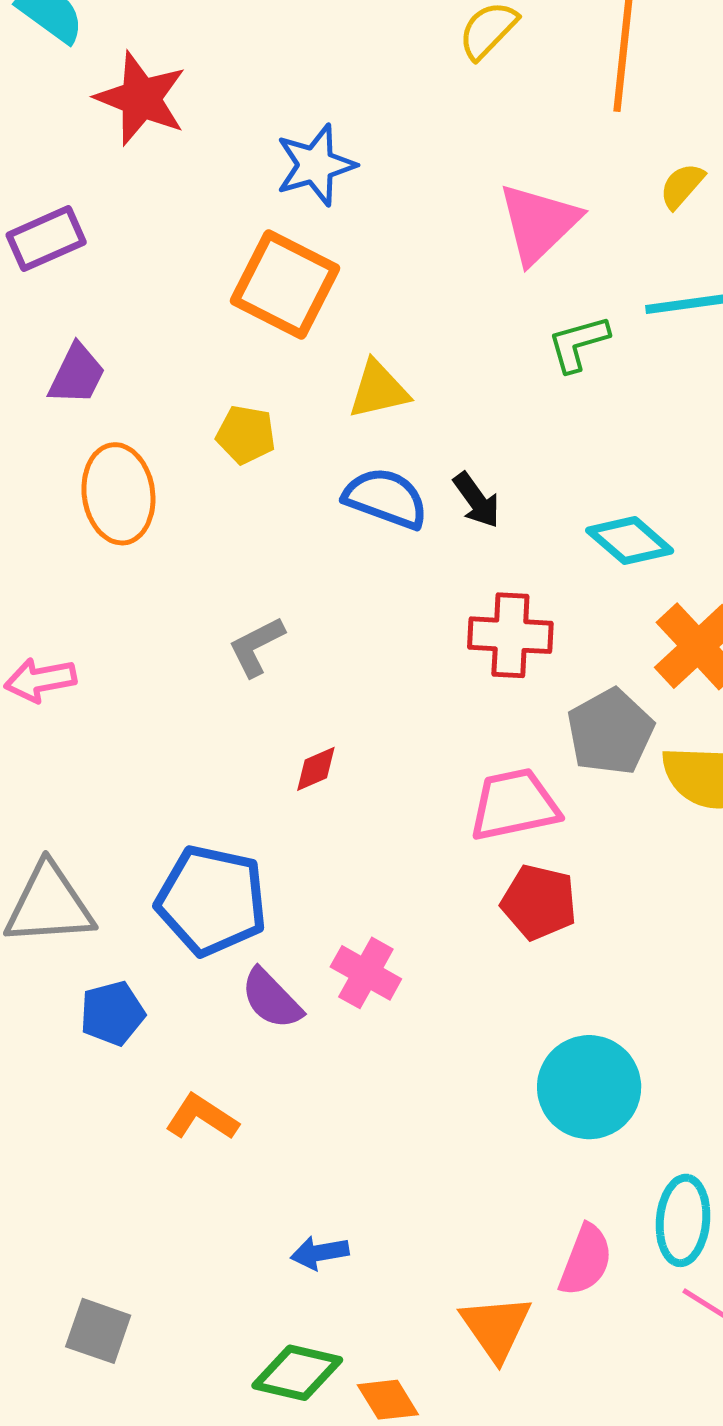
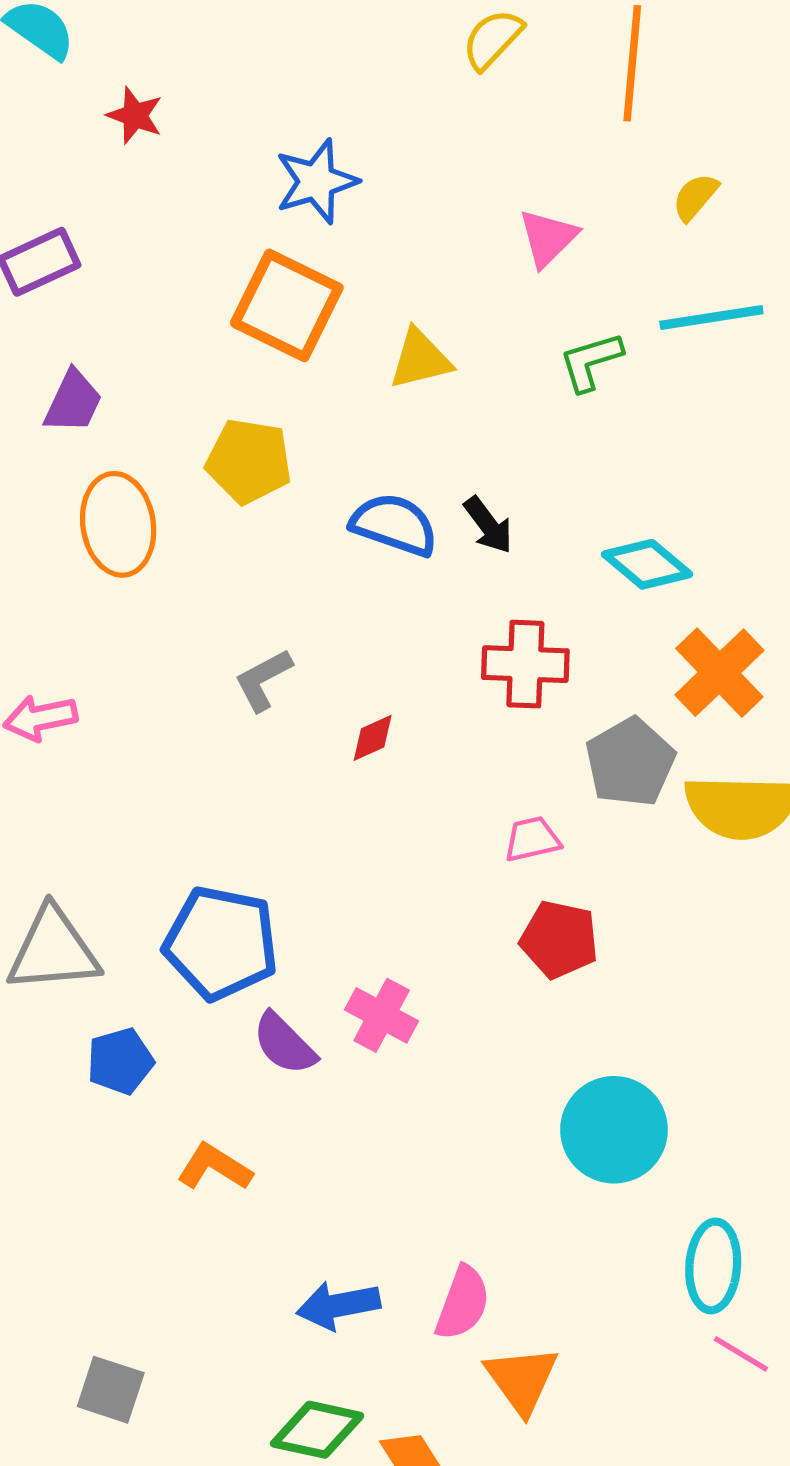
red star: (141, 98) -> (135, 115), size x0.6
pink triangle: (539, 223) -> (548, 238), size x0.7
yellow triangle: (378, 390) -> (420, 359), moved
yellow pentagon: (246, 435) -> (249, 461), size x1.4
red diamond: (316, 769) -> (373, 738), moved
pink trapezoid: (514, 805) -> (532, 839), size x0.6
blue arrow: (320, 1253) -> (338, 1305), size x1.4
pink semicircle: (586, 1260) -> (463, 1303), moved

